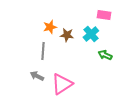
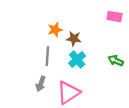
cyan cross: (91, 34) -> (77, 59), moved
gray arrow: (37, 76) -> (41, 84), turned -96

